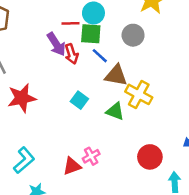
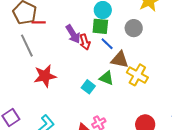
red line: (70, 23) -> (39, 22), moved
cyan square: (79, 100) -> (88, 87), moved
green triangle: (115, 111) -> (106, 78), moved

